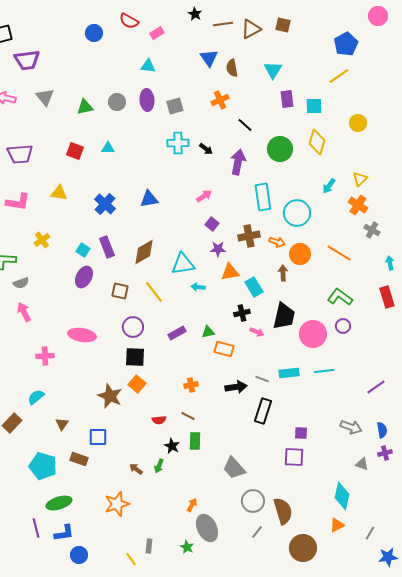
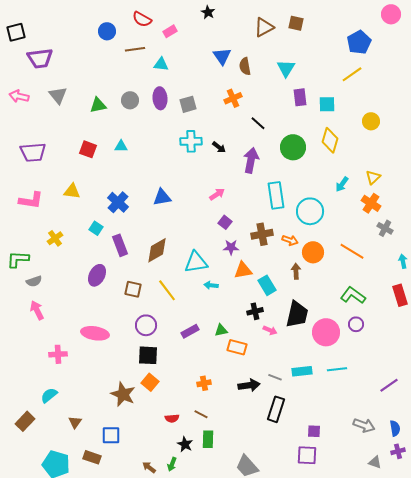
brown line: (223, 24) -> (135, 49), moved
cyan square: (83, 250) -> (96, 228), moved

